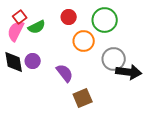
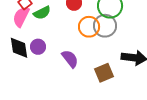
gray circle: (114, 59) -> (105, 26), moved
brown square: (83, 98) -> (104, 73), moved

